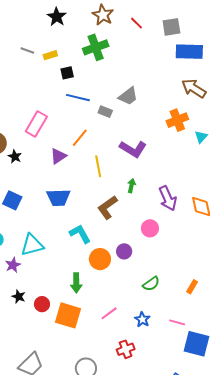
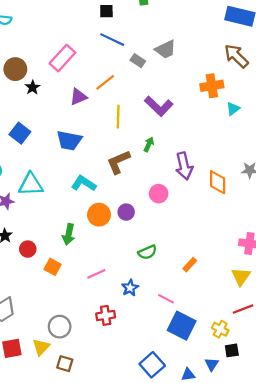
cyan L-shape: (80, 234) -> (84, 183), turned -40
orange square: (68, 315) -> (53, 267), size x0.6

